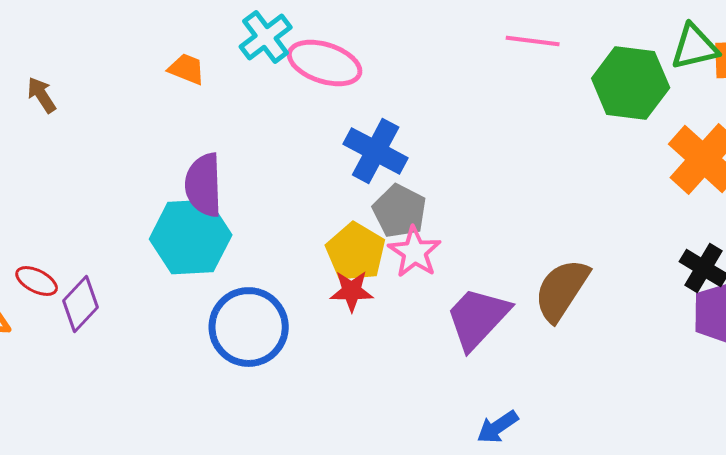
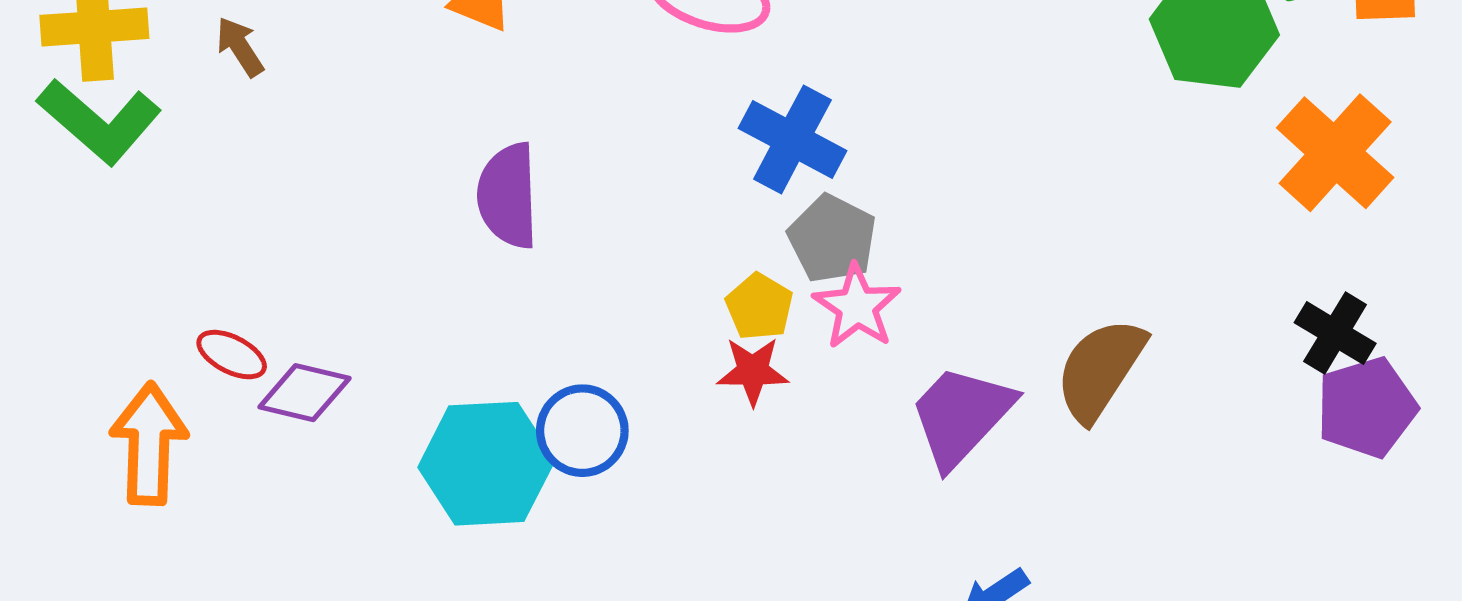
cyan hexagon: (191, 237) -> (486, 464), moved
yellow pentagon: (356, 252) -> (759, 307), size x0.7
purple diamond: (81, 304) -> (304, 393), turned 60
blue circle: (249, 327) -> (582, 431), size x0.7

